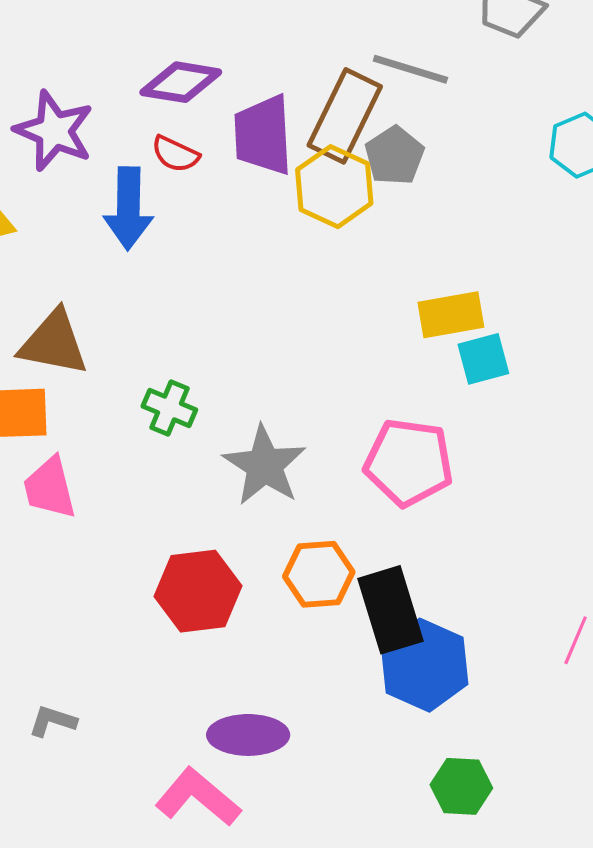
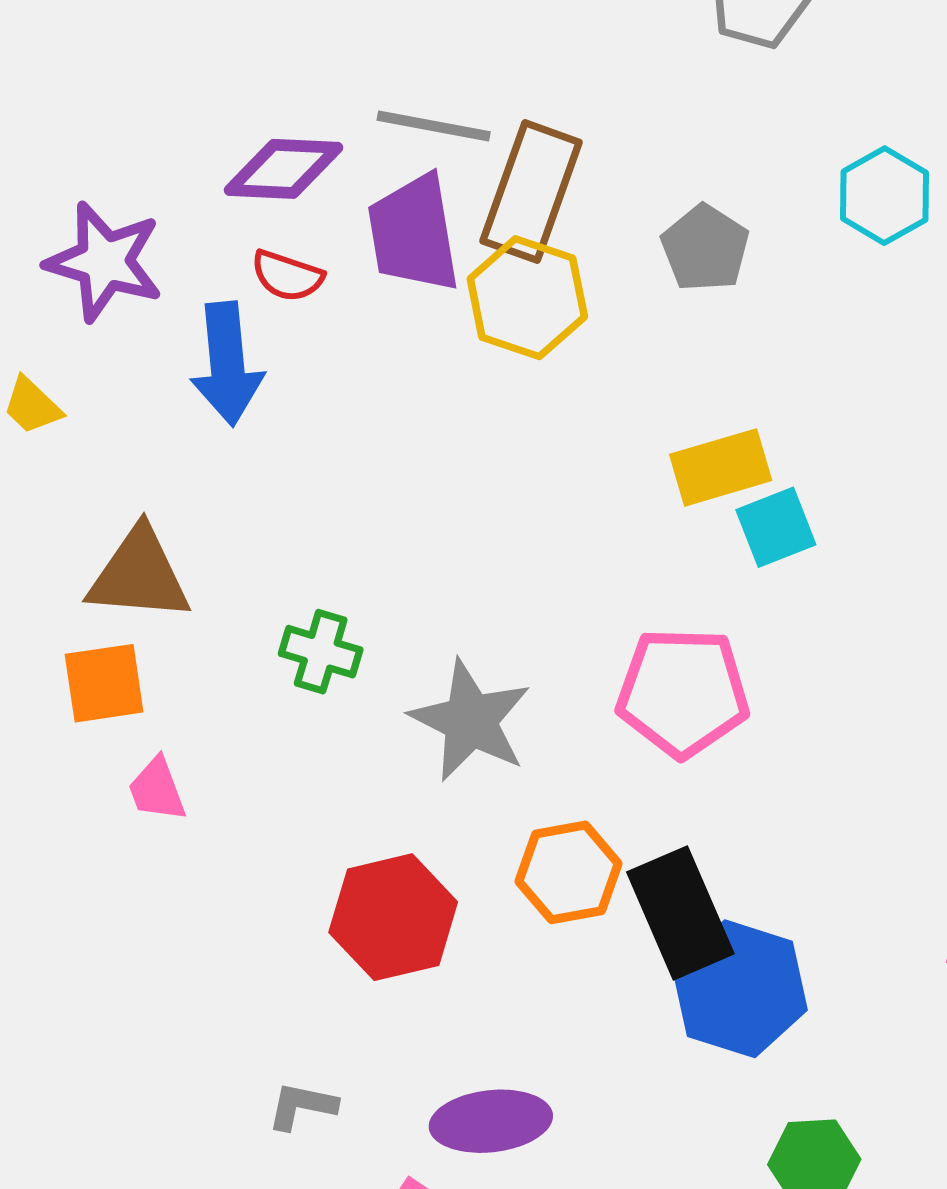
gray line: (410, 69) -> (434, 126), moved
gray pentagon: (394, 156) -> (705, 248), moved
pink trapezoid: (50, 488) -> (157, 789), size x0.7
gray L-shape: (52, 721) -> (302, 1106), moved

